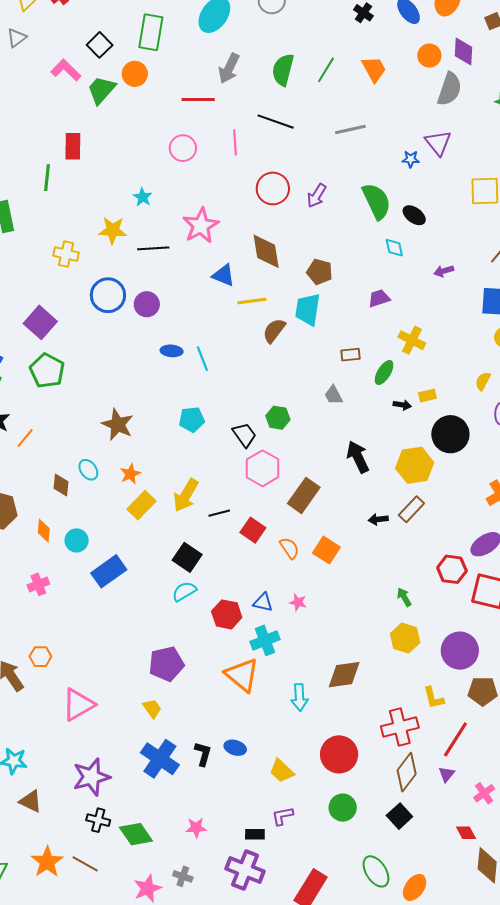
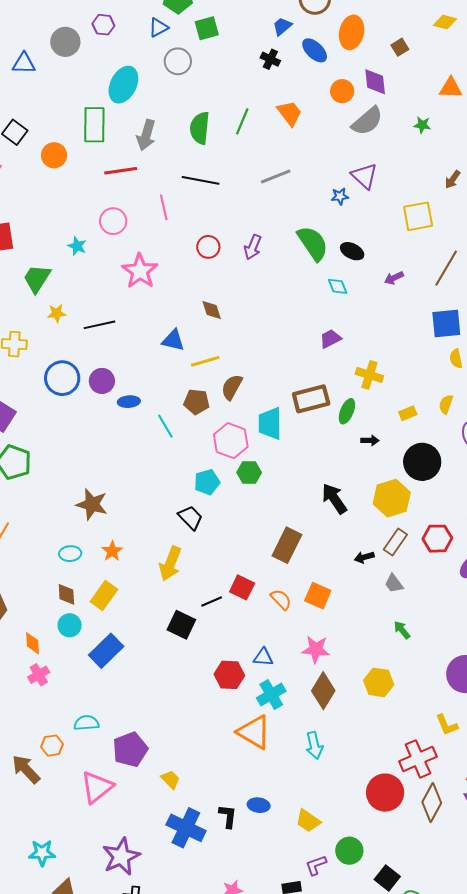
green rectangle: (151, 32) -> (94, 125), moved
gray semicircle: (449, 89) -> (367, 121), turned 40
green trapezoid: (101, 90) -> (37, 279), moved
red circle: (273, 188) -> (208, 247), size x0.7
cyan star: (143, 197) -> (77, 246), moved
pink star: (201, 226) -> (140, 271), moved
yellow star: (113, 230) -> (57, 313), size x0.7
brown diamond: (266, 251) -> (212, 310), size x0.6
purple arrow: (444, 271) -> (394, 278), moved
brown pentagon: (320, 272) -> (196, 402), moved
cyan trapezoid: (308, 309) -> (270, 423), moved
blue ellipse: (172, 351) -> (129, 402), moved
brown rectangle: (351, 355) -> (311, 399), size x1.8
gray trapezoid: (333, 395) -> (394, 584), moved
yellow rectangle: (427, 396) -> (408, 413), moved
cyan pentagon: (192, 419) -> (207, 482), moved
black trapezoid: (244, 435) -> (190, 518), moved
pink hexagon: (263, 468) -> (231, 441), moved
cyan ellipse: (88, 470) -> (70, 554), turned -50
brown diamond: (61, 485) -> (66, 594), moved
yellow rectangle: (141, 505) -> (104, 596), moved
black line: (219, 513) -> (212, 602), moved
orange diamond: (44, 531) -> (33, 643), moved
red hexagon: (452, 569) -> (437, 539), moved
cyan semicircle: (184, 591) -> (86, 723), moved, turned 35
pink star: (298, 602) -> (316, 649), moved, size x1.6
yellow hexagon: (405, 638) -> (379, 682), moved
purple pentagon: (166, 664) -> (130, 749), moved
brown diamond: (344, 675) -> (323, 691), moved, turned -42
red circle: (339, 754) -> (385, 793), moved
green circle: (343, 808) -> (349, 851), moved
black square: (399, 816) -> (387, 878), moved

